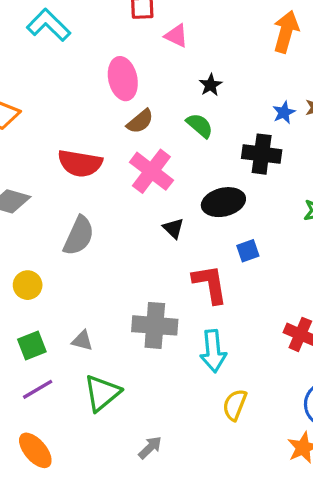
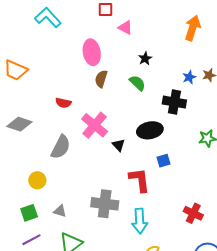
brown semicircle: (140, 121) -> (101, 79), turned 144
red semicircle: (80, 163) -> (63, 103), size x0.6
pink cross: (151, 171) -> (95, 125), moved
yellow circle: (28, 285) -> (37, 180), moved

